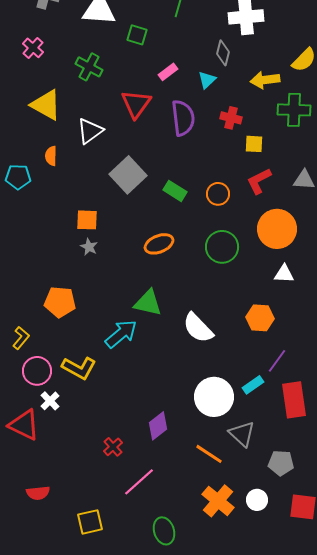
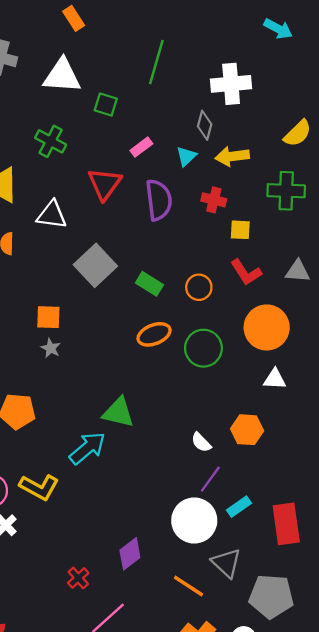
yellow arrow: (265, 80) -> (232, 156), moved
white triangle: (90, 131) -> (52, 215), turned 44
red L-shape: (259, 181) -> (246, 272), turned -96
orange ellipse: (159, 244) -> (154, 334), moved
white semicircle: (198, 328) -> (201, 442), moved, size x0.6
purple line: (277, 361) -> (210, 479), moved
gray pentagon: (281, 463) -> (271, 596), size x1.5

